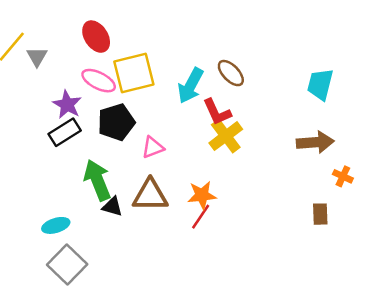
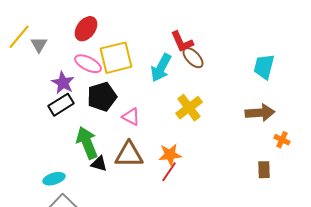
red ellipse: (96, 37) -> (86, 29), turned 70
red L-shape: (217, 112) -> (182, 42), moved
pink triangle: (153, 147) -> (131, 117), turned 48

